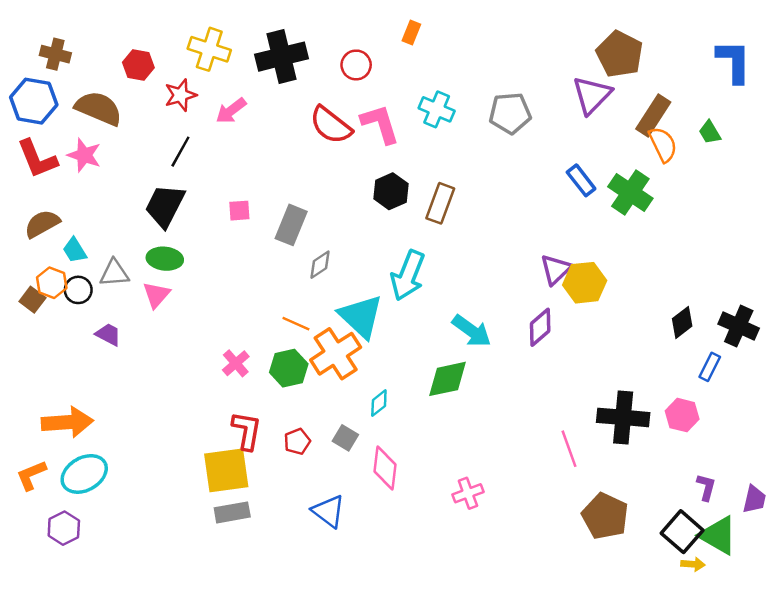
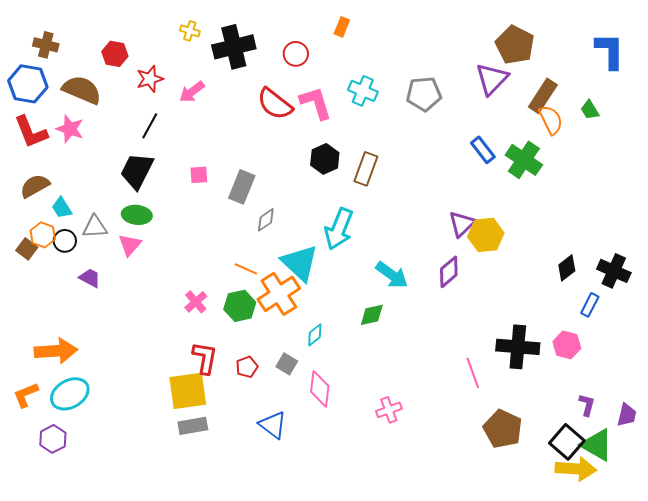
yellow cross: (209, 49) -> (190, 31), moved, size x0.6
green diamond: (448, 379) -> (372, 315), size x0.7
yellow arrow: (693, 564) -> (576, 469), size x2.0

